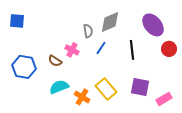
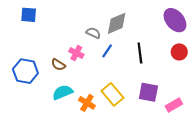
blue square: (17, 21) -> (29, 15), moved
purple ellipse: (153, 25) -> (175, 20), moved
gray semicircle: (88, 31) -> (93, 33), turned -56

